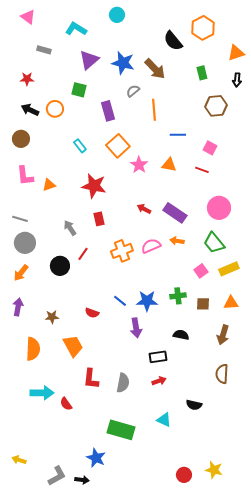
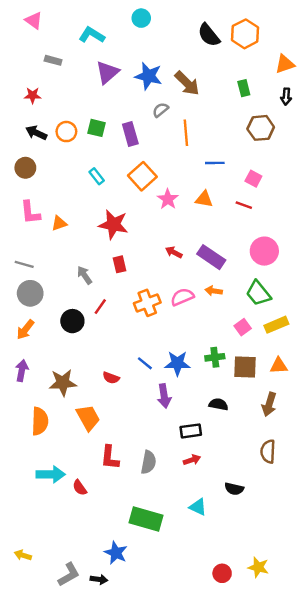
black semicircle: (173, 41) -> (209, 35), moved
green square: (79, 90) -> (97, 128), moved
brown square: (203, 304) -> (245, 367), size x1.5
brown star: (52, 317) -> (63, 383), size x1.6

